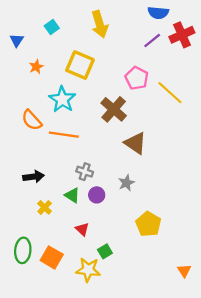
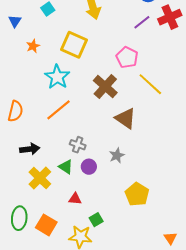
yellow line: (170, 93) -> (150, 84), moved
orange semicircle: (32, 120) -> (15, 111), moved, turned -125
orange line: (64, 135) -> (58, 110), turned -48
yellow cross: (45, 207) -> (40, 178), size x1.6
red triangle: (82, 229) -> (75, 199), turned -40

